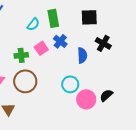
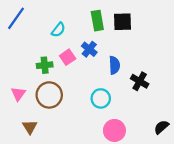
green rectangle: (53, 18) -> (97, 21), moved
black cross: (103, 43) -> (140, 81), moved
black semicircle: (106, 95) -> (161, 127), moved
pink circle: (86, 99) -> (114, 130), moved

